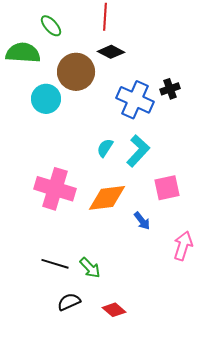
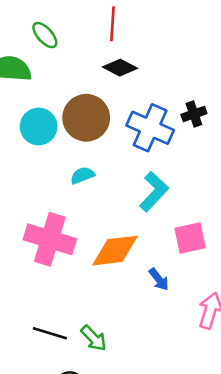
brown circle: (76, 72) -> (86, 118), moved
cyan semicircle: (105, 148) -> (82, 175), moved, turned 36

